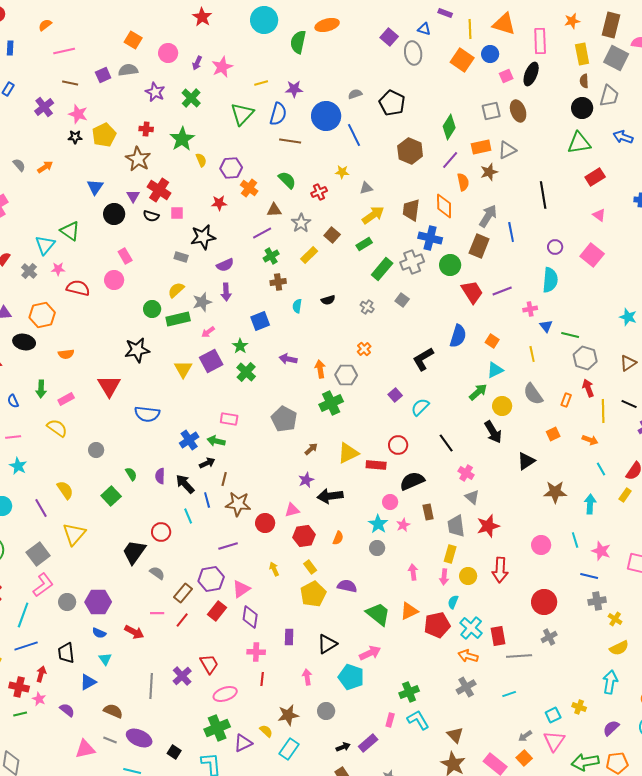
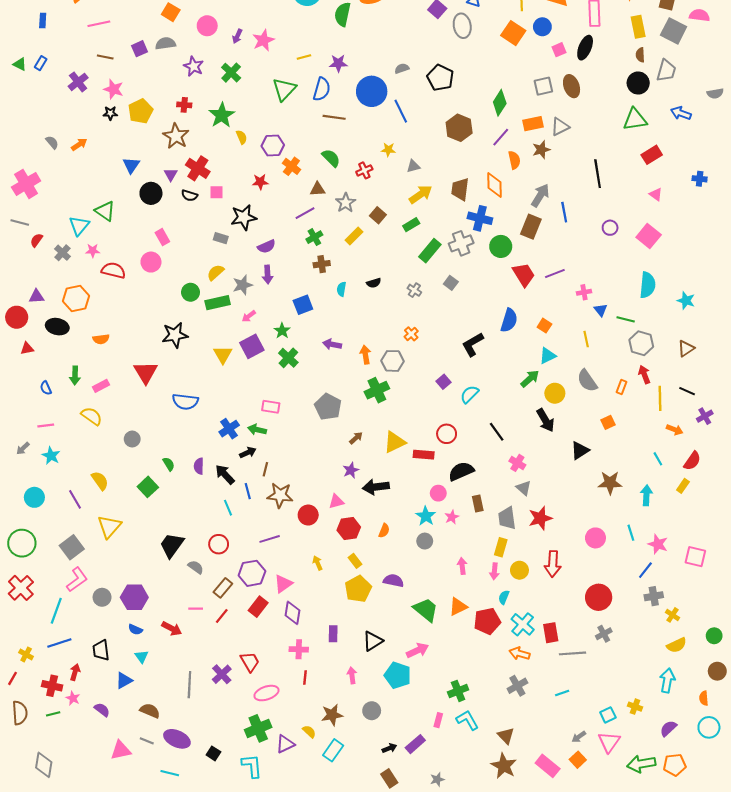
cyan semicircle: (550, 280) -> (648, 285), moved
orange arrow: (590, 440) -> (675, 430), moved
red circle: (161, 532) -> (219, 544), moved
blue line: (589, 576) -> (645, 570), turned -66

